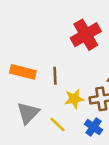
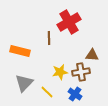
brown line: (55, 76) -> (49, 38), moved

